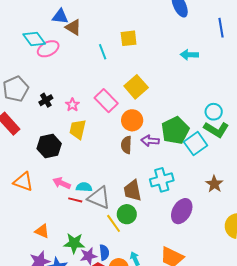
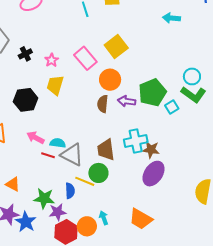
cyan square: (196, 144) -> (172, 107), size x0.6
brown star: (214, 184) -> (151, 150), moved, turned -30
yellow line: (114, 223) -> (85, 181), turned -36
blue semicircle: (104, 252) -> (70, 191), moved

